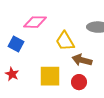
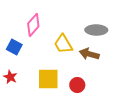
pink diamond: (35, 22) -> (33, 25), turned -50
brown arrow: (82, 60) -> (89, 54), moved

